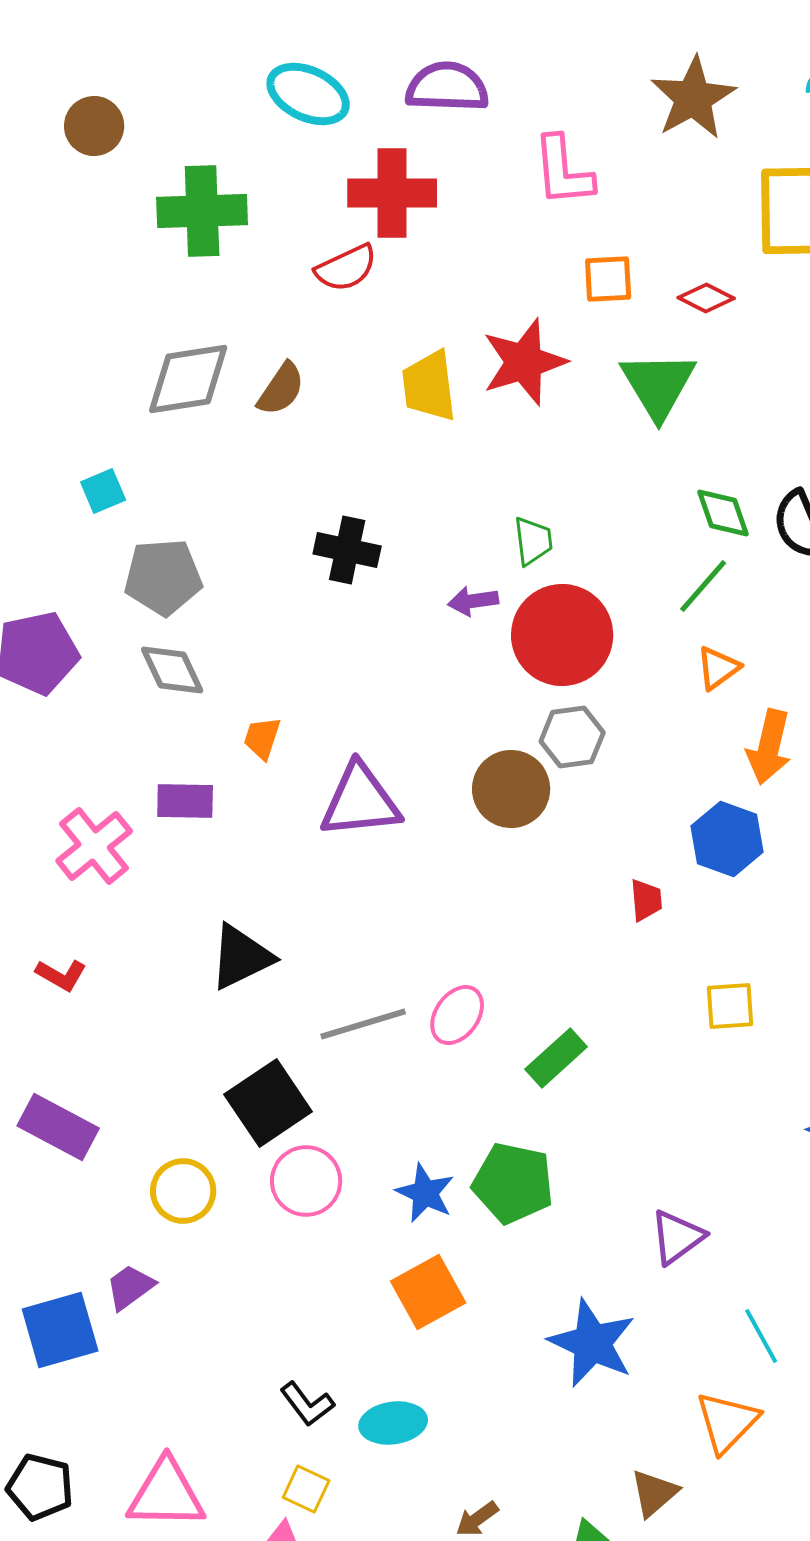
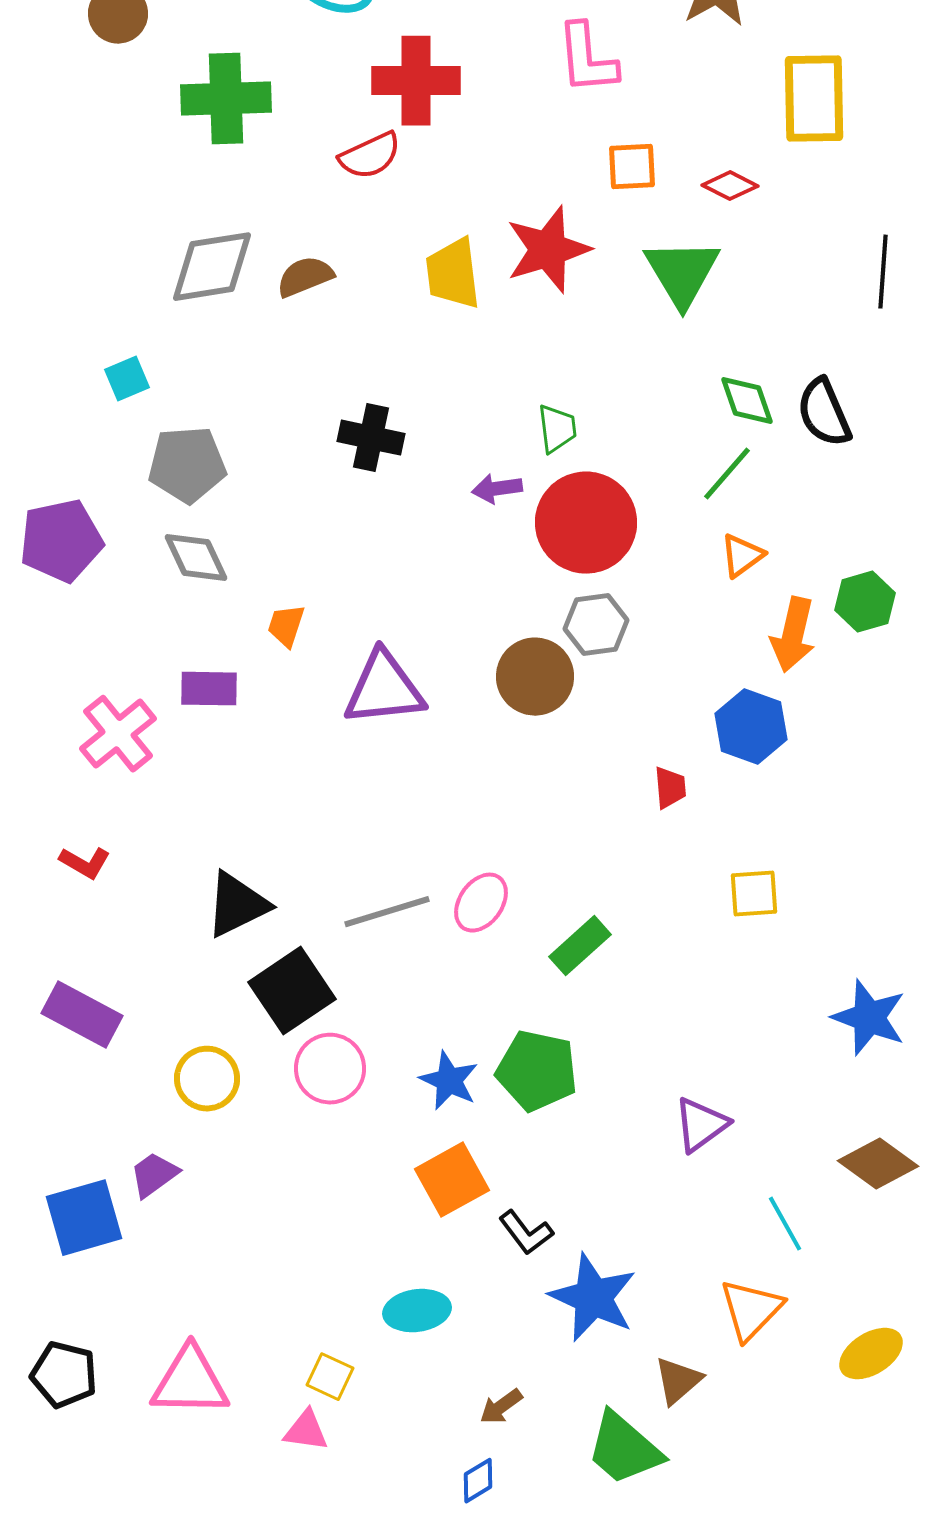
brown semicircle: (281, 389) -> (305, 277), turned -146
black triangle: (241, 957) -> (237, 905), moved
blue star: (592, 1343) -> (593, 1298), moved
black L-shape: (307, 1404) -> (526, 1233), moved

